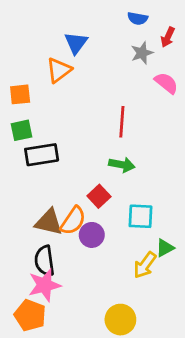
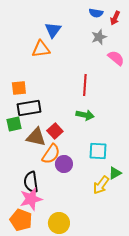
red arrow: (168, 37) -> (115, 18), moved
orange triangle: (59, 70) -> (41, 49), turned 30
orange square: (20, 94) -> (19, 88), moved
green square: (22, 130) -> (14, 124), moved
red square: (99, 196) -> (55, 131), moved
brown triangle: (49, 222) -> (36, 137), moved
yellow circle: (120, 320) -> (59, 223), moved

